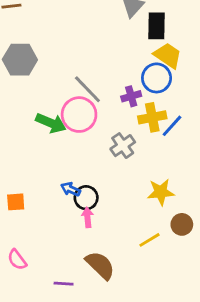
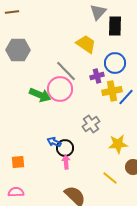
yellow trapezoid: (168, 55) -> (86, 44), moved
gray cross: (123, 146) -> (91, 124), moved
orange square: (16, 202) -> (18, 162), moved
yellow line: (149, 240) -> (110, 178), turned 70
pink semicircle: (17, 260) -> (16, 192), turned 126

